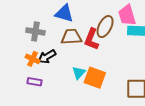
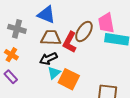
black arrow: (47, 57) -> (48, 59), moved
purple rectangle: (35, 82) -> (11, 77), turned 32

